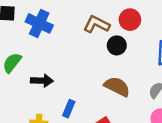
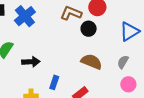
blue cross: (39, 23) -> (25, 16), turned 30

